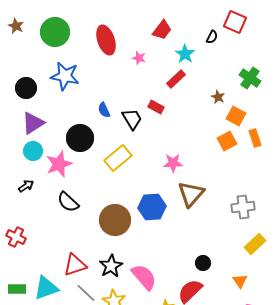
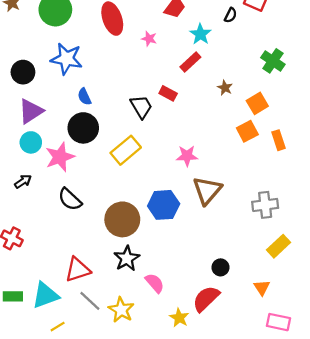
brown star: (218, 97) -> (225, 88), moved
blue semicircle: (104, 110) -> (84, 97), moved
orange square: (236, 116) -> (257, 103), turned 30
orange rectangle: (255, 138) -> (279, 140), moved
black star: (111, 266) -> (127, 258), moved
pink semicircle: (144, 277) -> (155, 283), size x0.7

